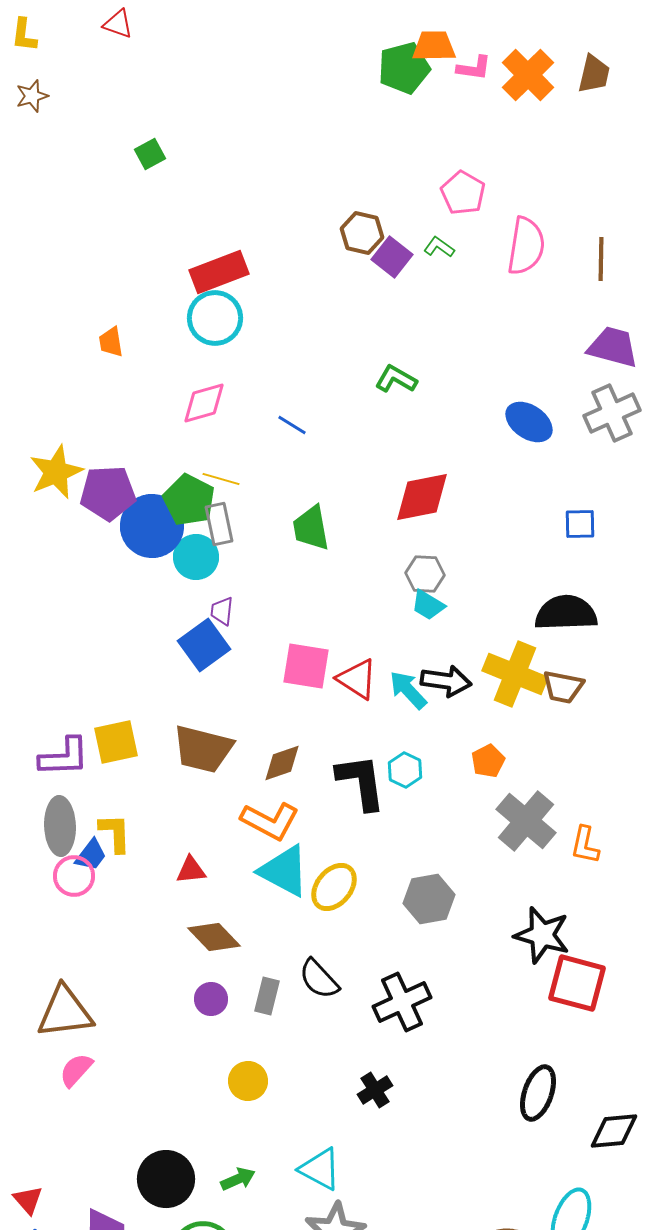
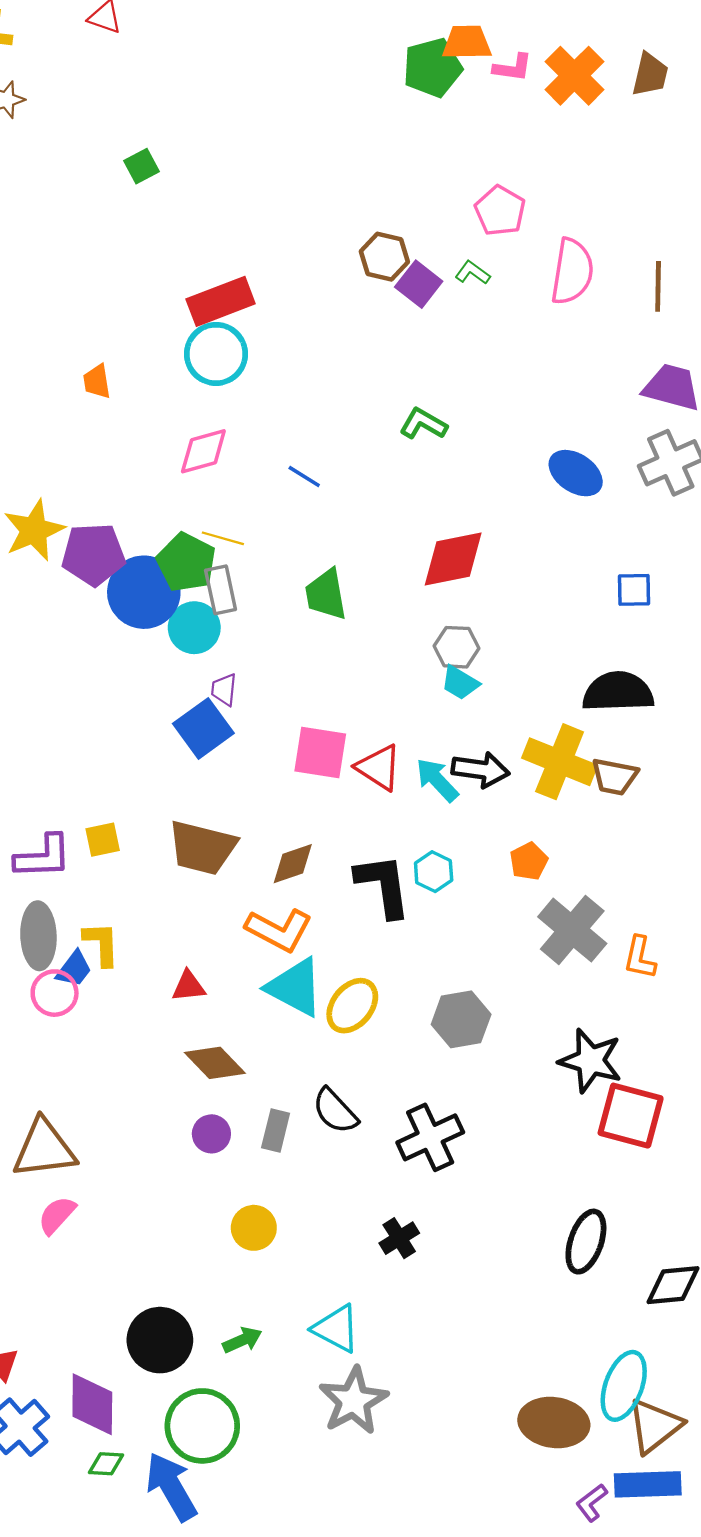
yellow square: (116, 742) -> (103, 840), size x0.7

